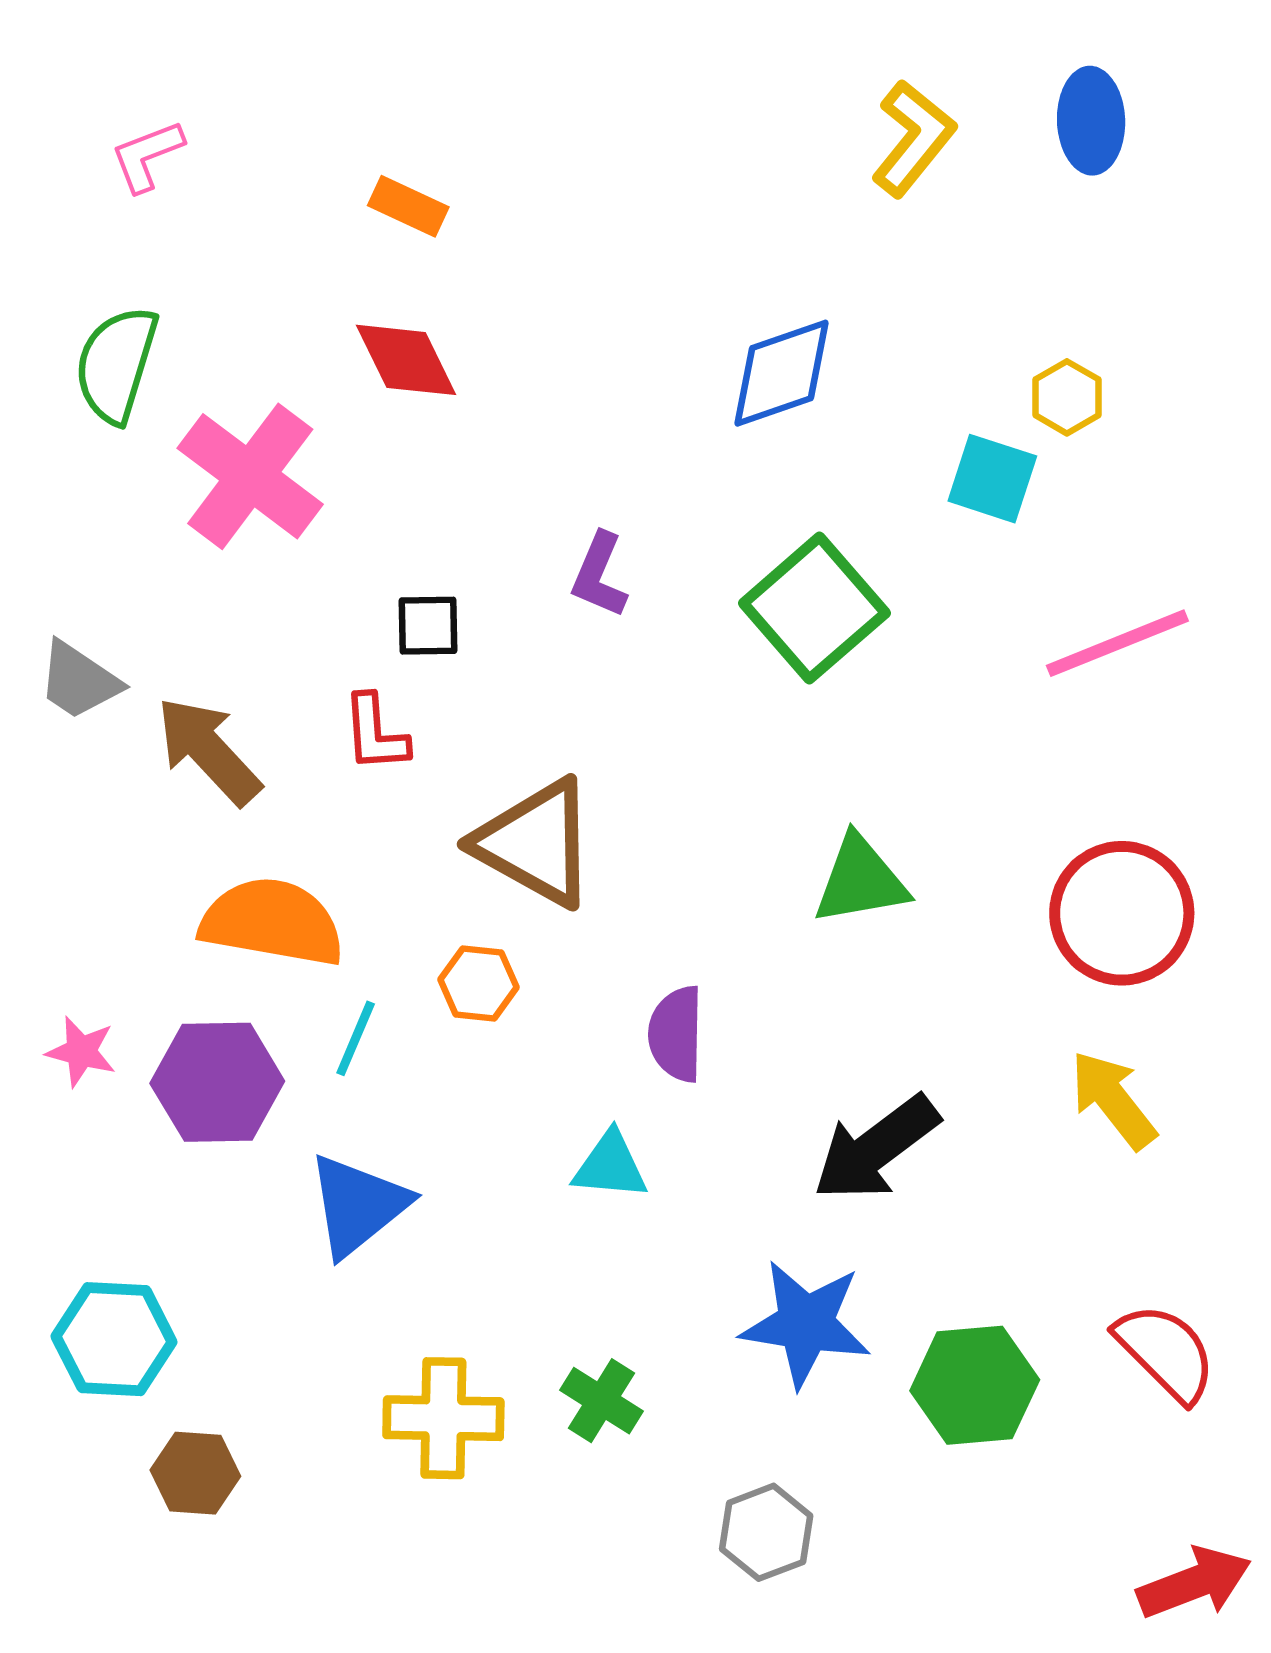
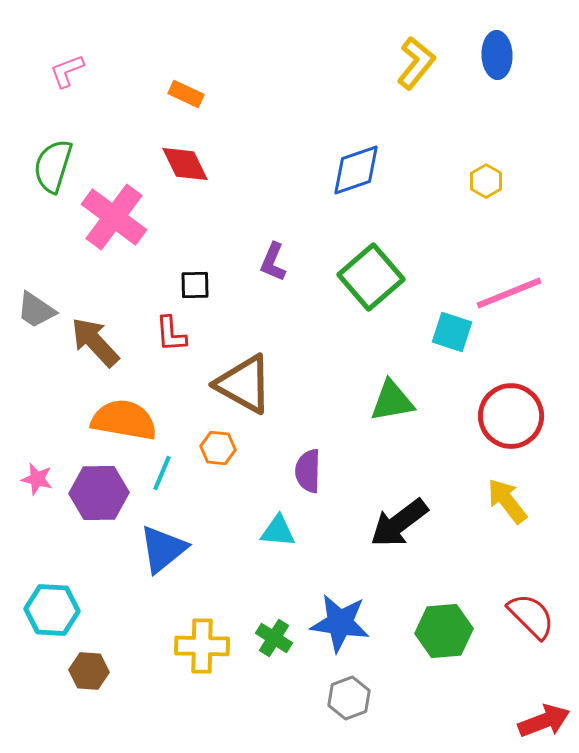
cyan square: (992, 479) -> (452, 332), moved
blue star: (806, 1324) -> (340, 623), moved

